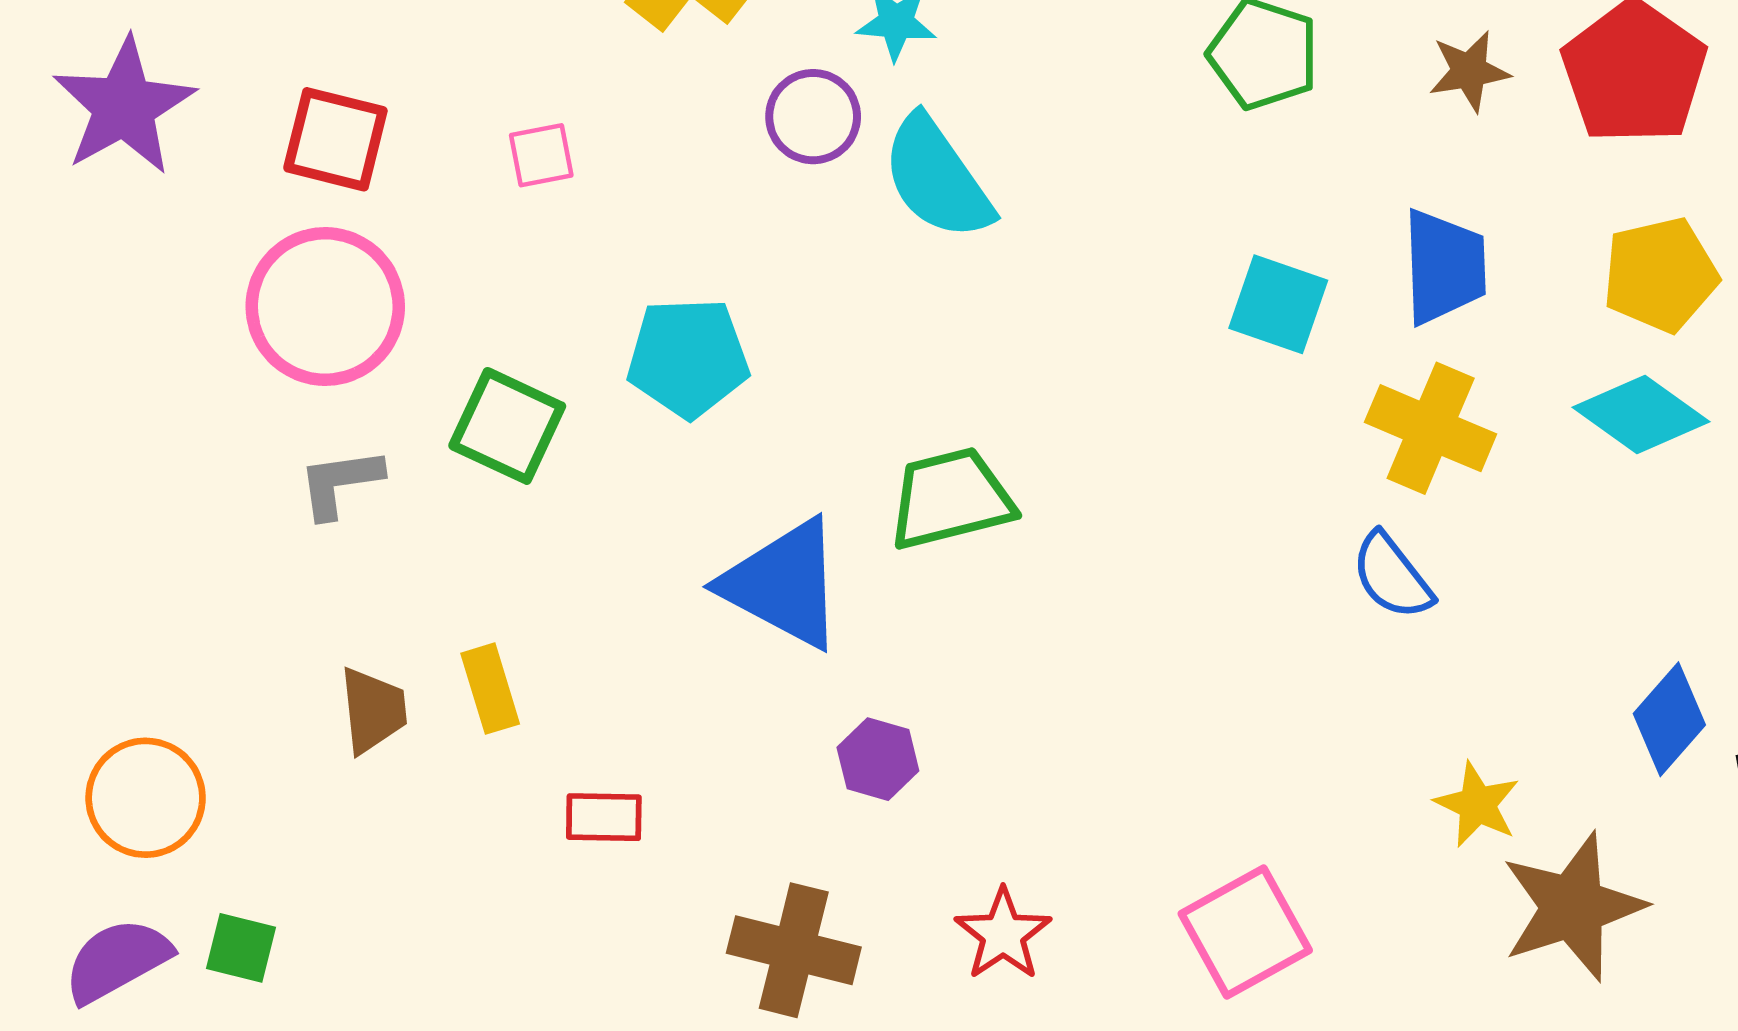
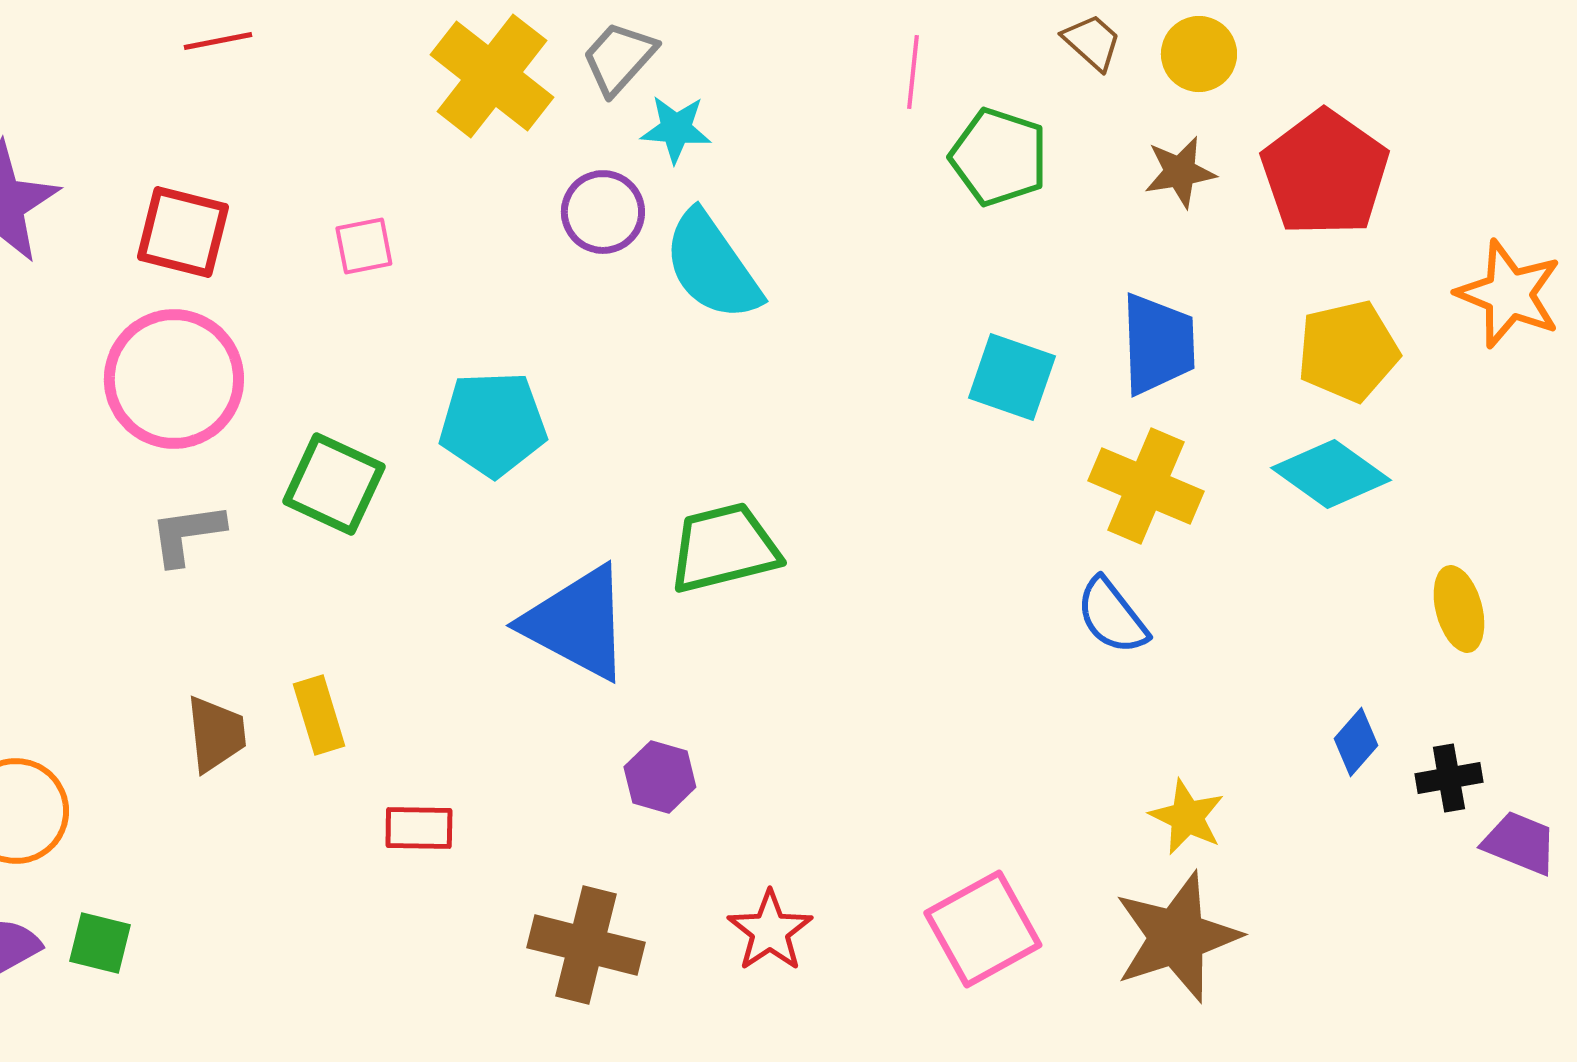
blue diamond: (1669, 719) -> (1356, 742), size x0.7
brown star: (1573, 907) -> (1177, 937), moved

